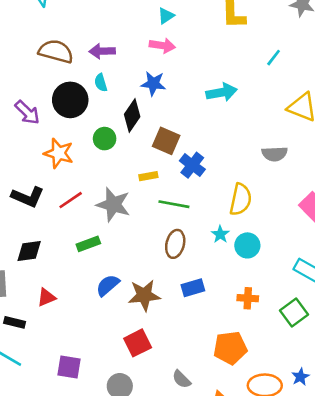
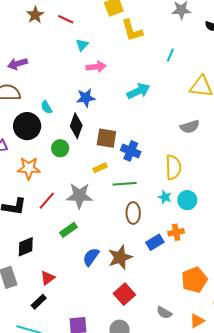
pink arrow: (162, 45) -> (96, 67), moved
purple arrow: (102, 51) -> (17, 64), moved
orange cross: (248, 298) -> (176, 232), moved
black rectangle: (15, 322) -> (39, 302), moved, turned -42

